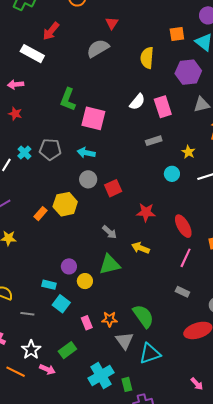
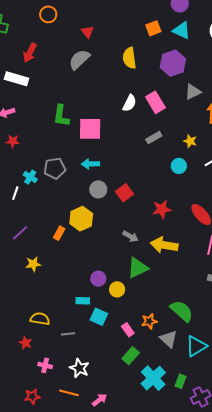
yellow arrow: (141, 248) -> (164, 245), size x1.5
green rectangle: (67, 350) -> (131, 356), moved
pink arrow: (47, 369) -> (100, 400), moved, turned -49
green rectangle: (127, 384) -> (180, 381), turned 48

